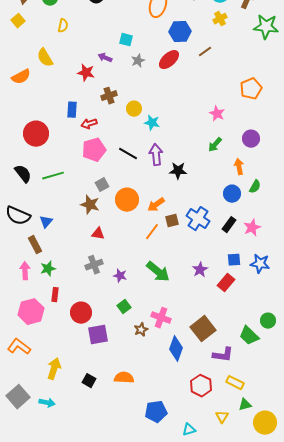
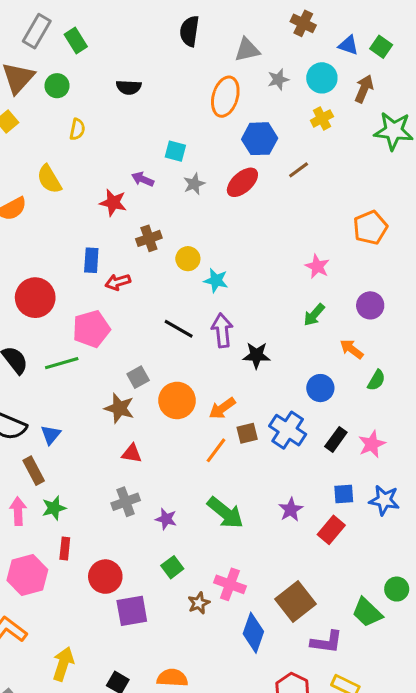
pink pentagon: (94, 150) -> (91, 329), moved
orange arrow: (239, 167) -> (352, 349), turned -42
blue circle: (232, 194) -> (320, 388), moved

